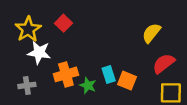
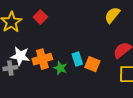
yellow semicircle: (151, 33) -> (112, 15), moved
white star: (39, 52) -> (20, 56), moved

